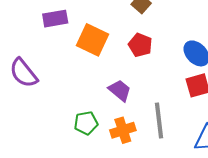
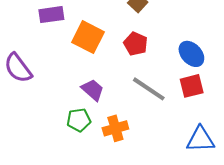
purple trapezoid: (120, 90) -> (93, 90), moved
gray line: (159, 121) -> (149, 89), moved, turned -51

